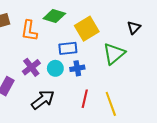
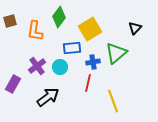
green diamond: (54, 16) -> (59, 17), turned -70
blue cross: (77, 68) -> (93, 62), moved
red line: (85, 99) -> (88, 83), moved

